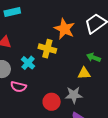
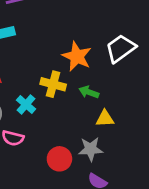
green arrow: (94, 57) -> (89, 92), moved

